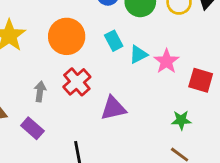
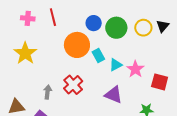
orange circle: (67, 36) -> (77, 45), moved
purple triangle: (113, 108) -> (114, 95), moved, turned 36

